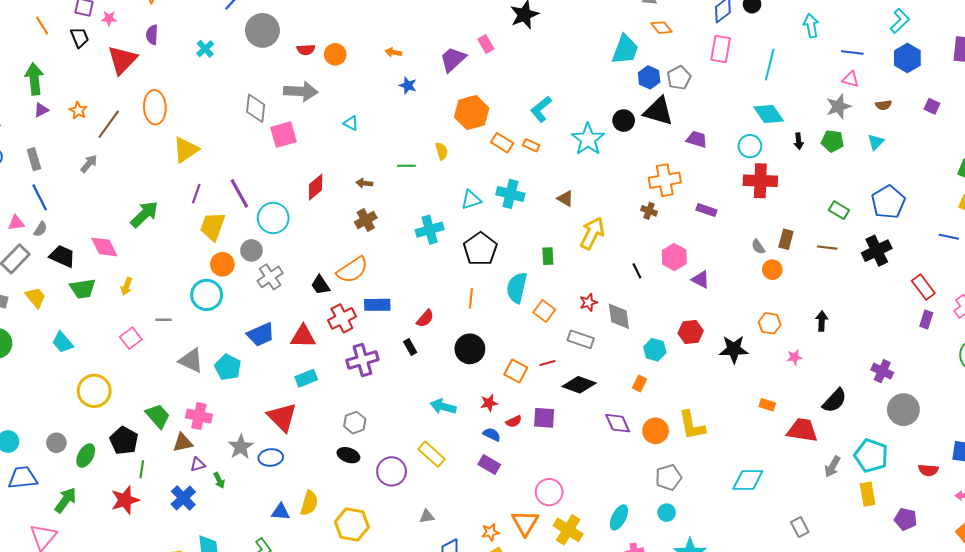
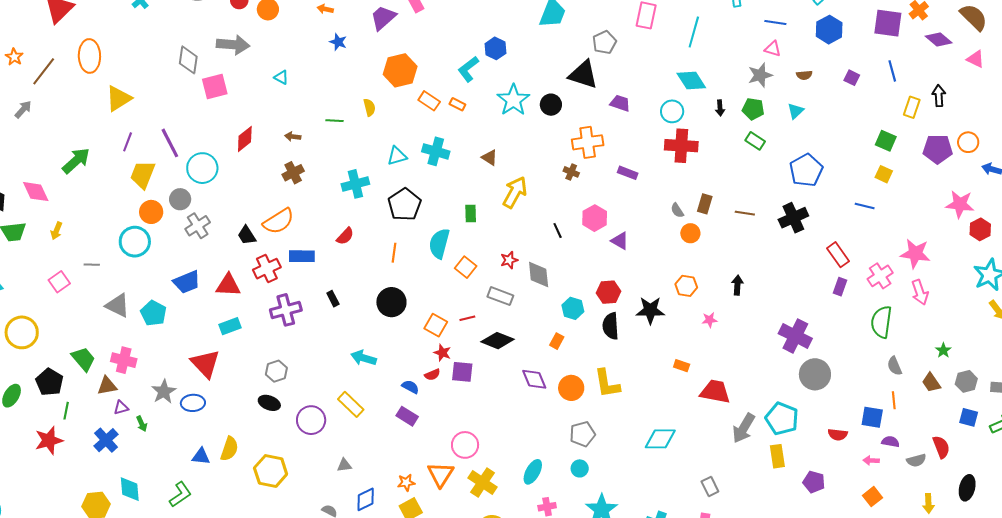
blue hexagon: (649, 77) -> (496, 48), moved
black circle: (624, 121) -> (551, 105), moved
green rectangle: (839, 210) -> (755, 141), moved
red semicircle: (425, 318) -> (345, 236), moved
purple cross: (882, 371) -> (795, 336), size x1.5
black semicircle: (835, 401) -> (611, 326), moved, turned 132
red star: (489, 403) -> (442, 353), moved, turned 30
gray arrow: (832, 467) -> (744, 428), size x1.4

